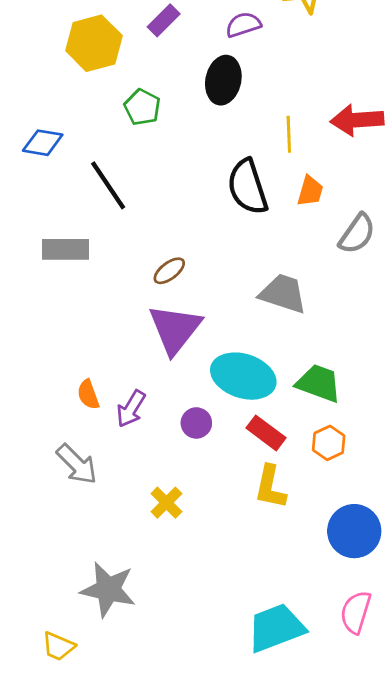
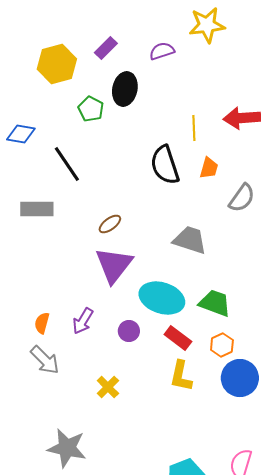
black ellipse: (223, 80) -> (125, 89), moved
orange semicircle: (88, 395) -> (42, 323), moved, turned 35
blue circle: (354, 531) -> (240, 378), moved

